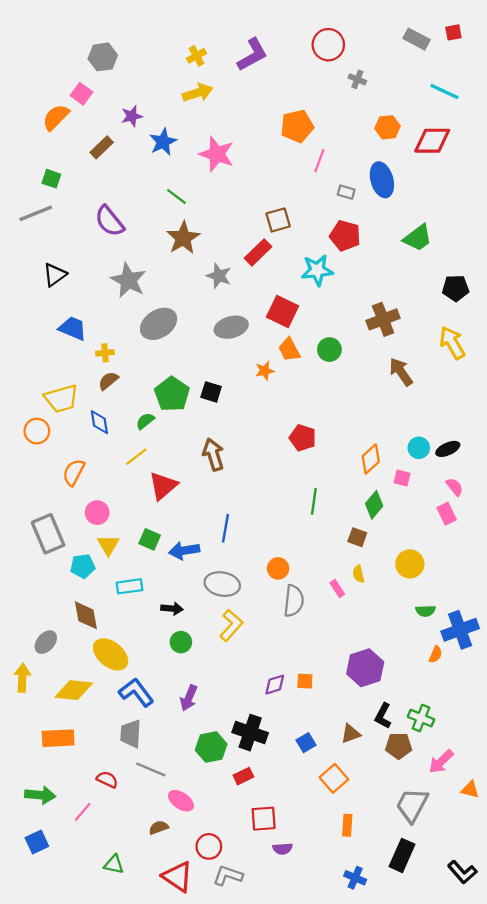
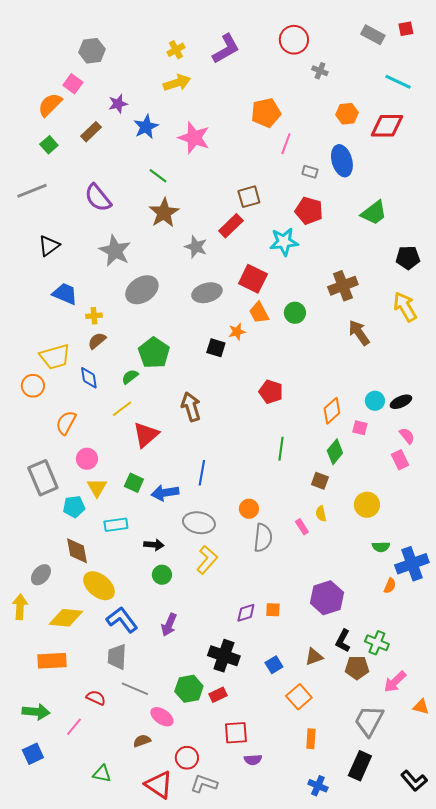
green square: (51, 179) -> (49, 145), moved, turned 30
black square: (211, 392) -> (216, 348), moved
green hexagon: (211, 747) -> (189, 689), moved

